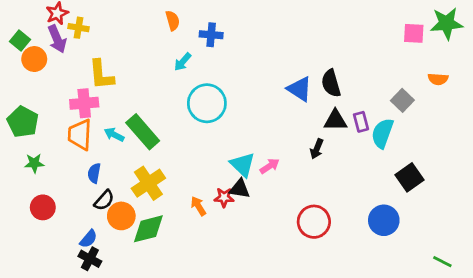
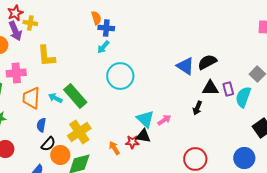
blue cross: (211, 35) -> (106, 28), moved
black semicircle: (331, 83) -> (207, 62), turned 78
pink cross: (84, 103) -> (16, 73), moved

